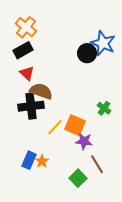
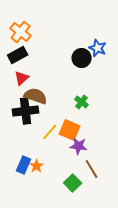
blue star: (103, 43) -> (98, 48), size x0.7
red triangle: (27, 73) -> (22, 78), turned 35
green cross: (104, 108) -> (82, 102), moved

